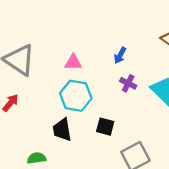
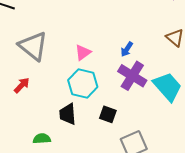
pink triangle: (73, 62) -> (83, 52), turned -42
purple cross: (128, 83) -> (132, 76), size x1.8

